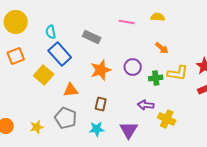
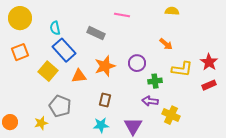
yellow semicircle: (158, 17) -> (172, 11), moved
pink line: (127, 22) -> (122, 15), moved
green cross: (156, 78) -> (155, 81), moved
orange triangle: (71, 90) -> (79, 76), moved
gray pentagon: (66, 118) -> (60, 106), moved

